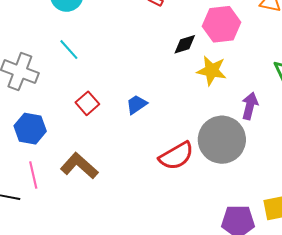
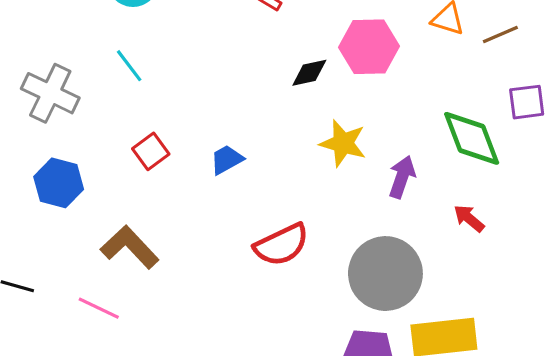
yellow star: (212, 71) -> (343, 143), moved
gray circle: (222, 140) -> (385, 274), moved
pink line: (33, 175) -> (99, 308), moved, turned -56

